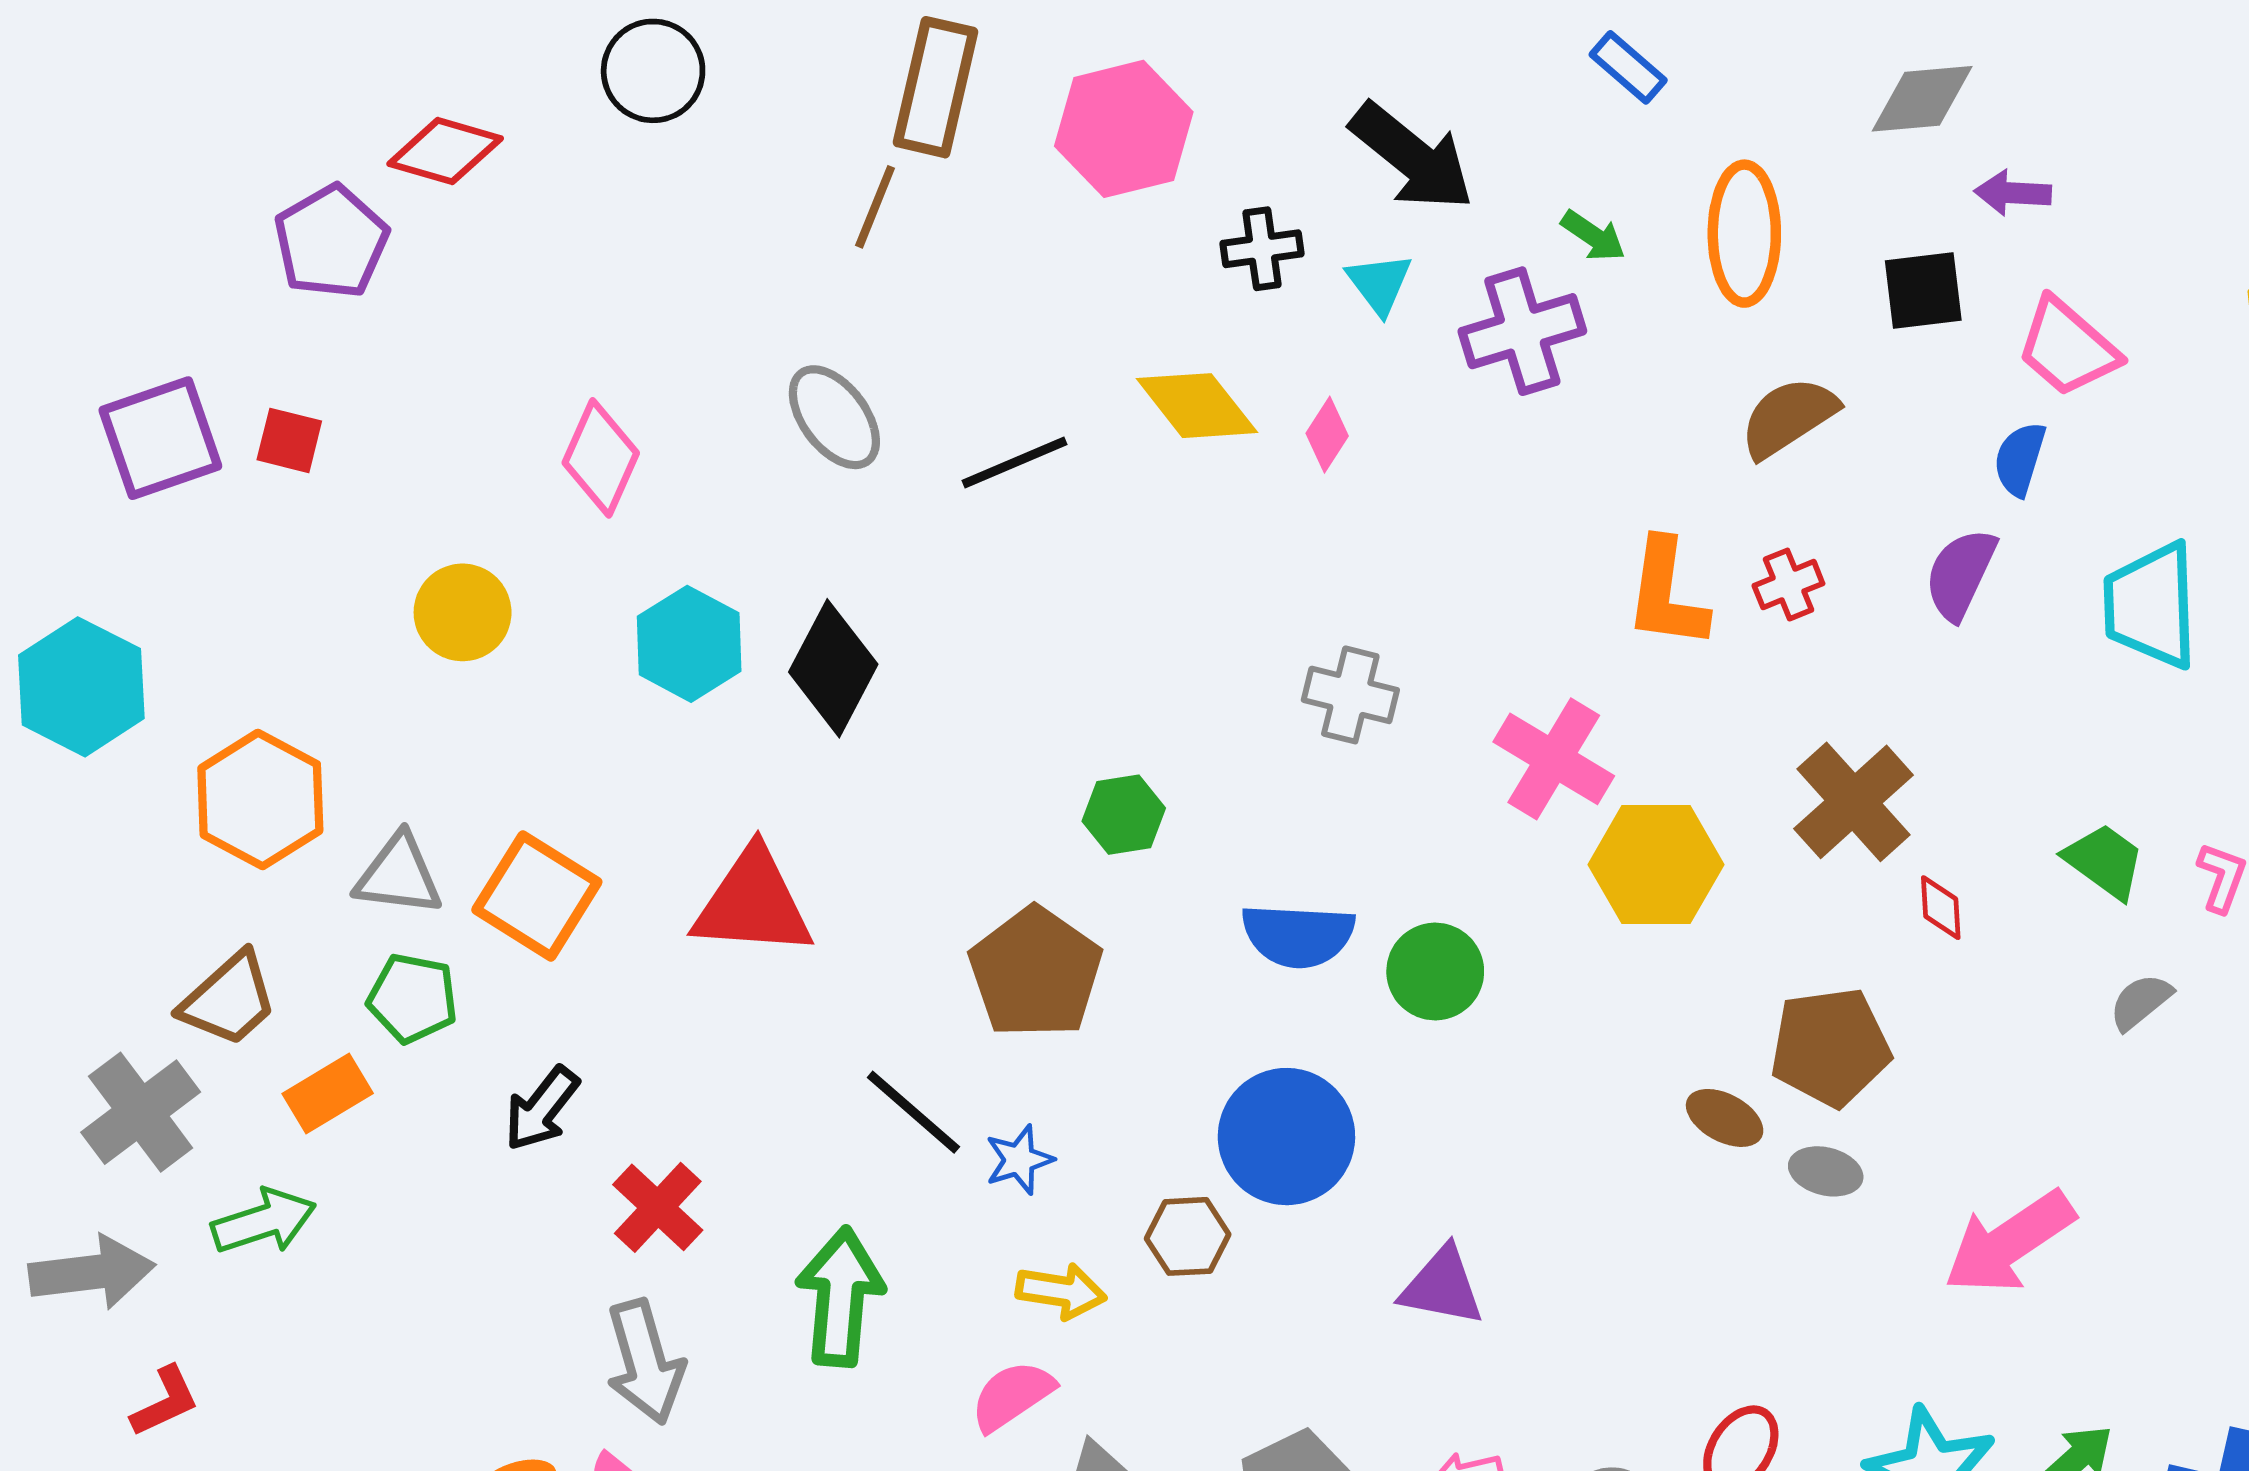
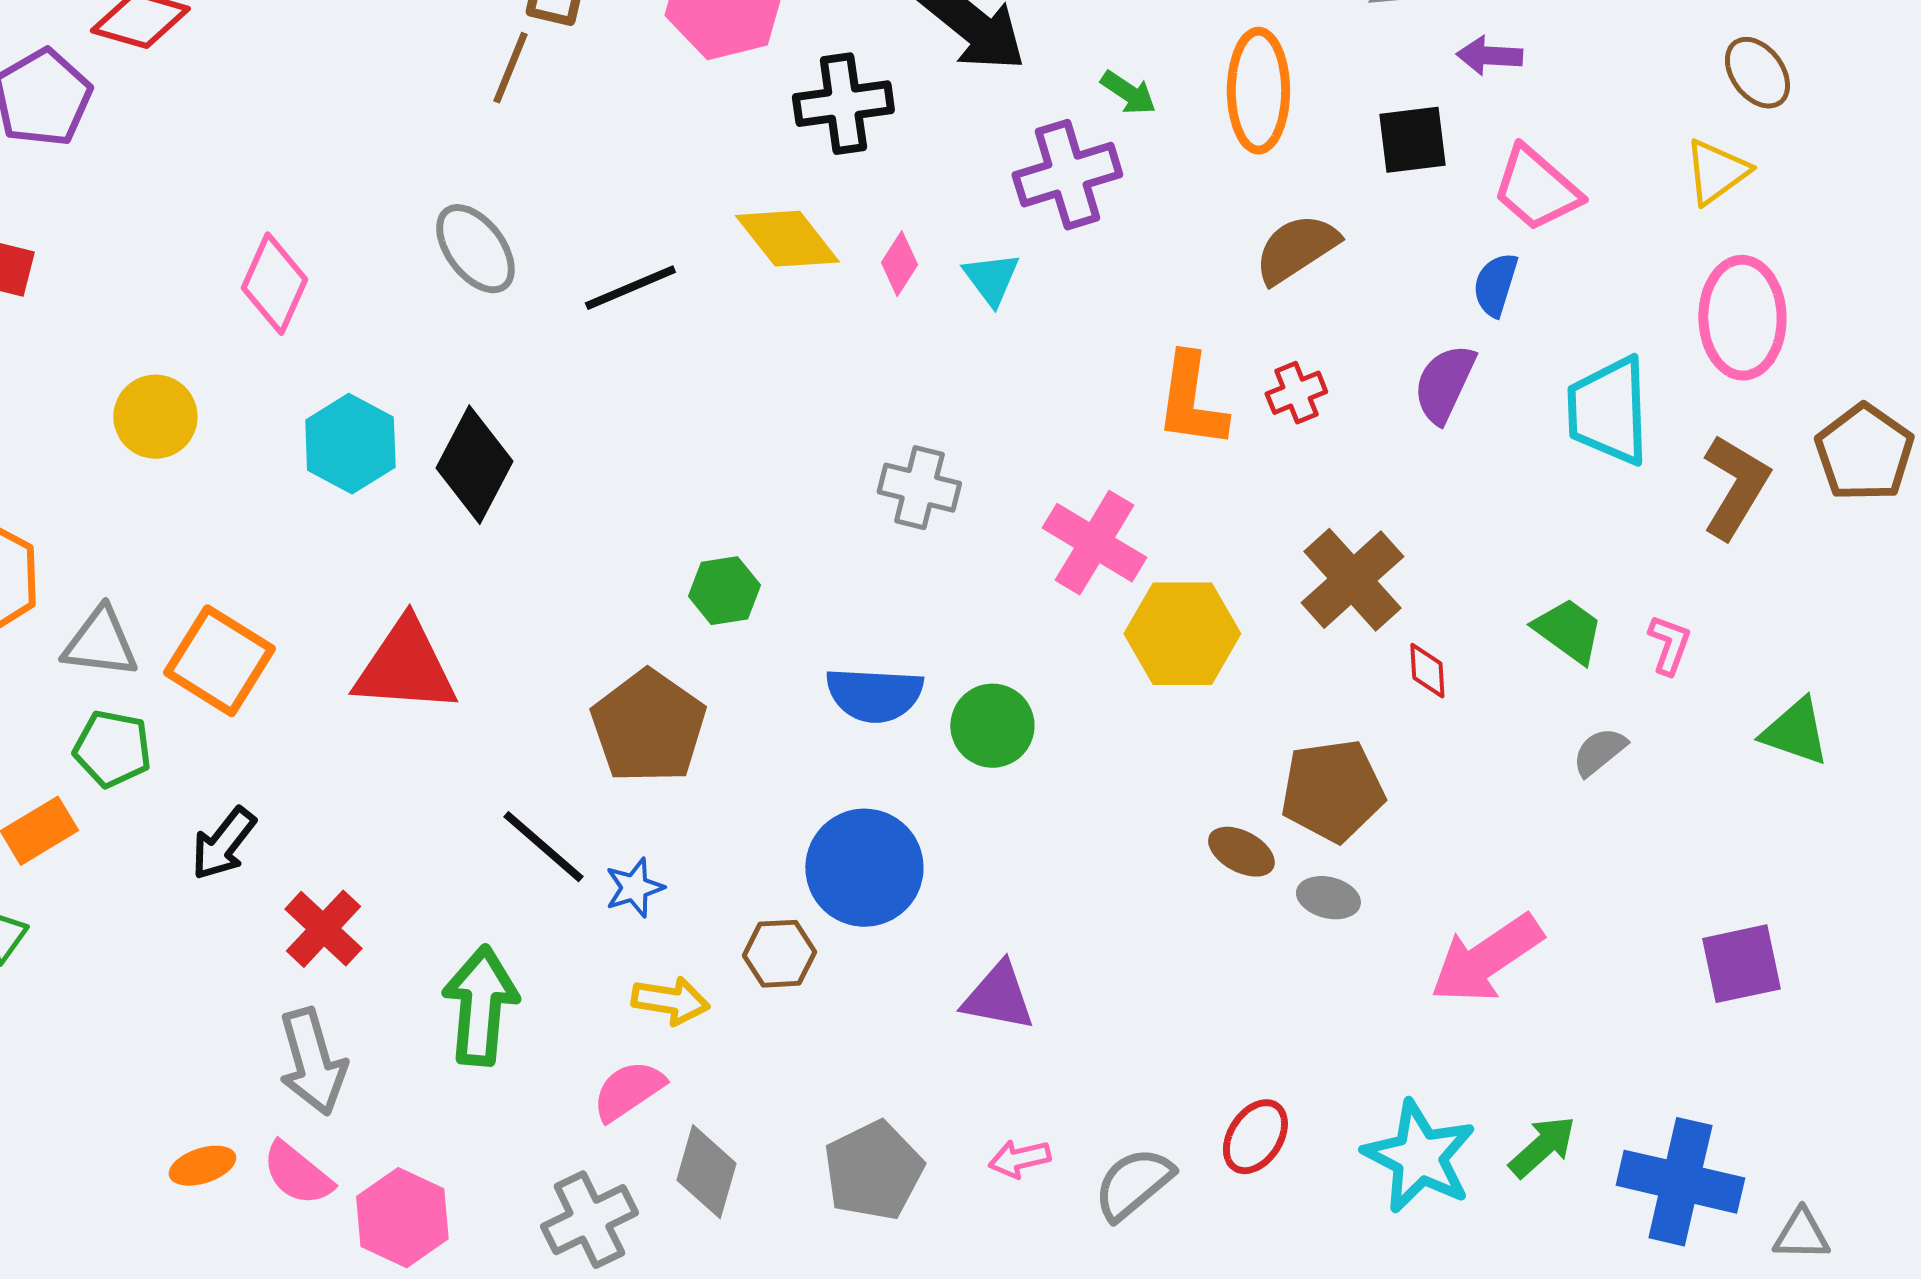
black cross: (1262, 249) -> (843, 104), size x1.4
cyan triangle: (1379, 284) -> (991, 279), moved

